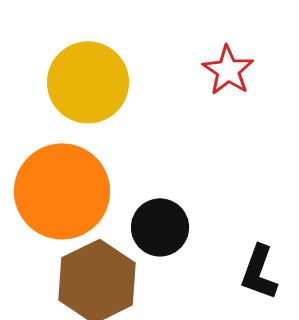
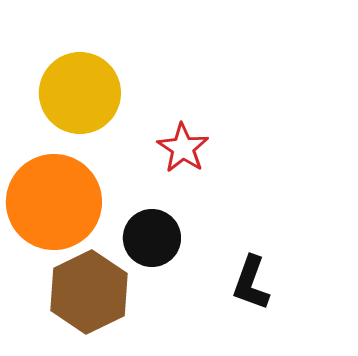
red star: (228, 70) -> (183, 148), moved

